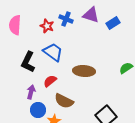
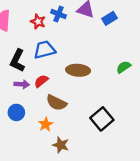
blue trapezoid: (53, 52) -> (45, 50), turned -50
purple arrow: (31, 92) -> (22, 84), moved, turned 80
blue circle: (38, 110) -> (16, 112), moved

